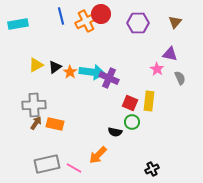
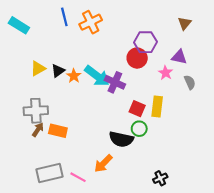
red circle: (101, 14) -> (137, 58), moved
purple hexagon: (138, 23) -> (146, 42), moved
cyan rectangle: (18, 24) -> (19, 25), turned 42
cyan arrow: (92, 72) -> (97, 76), turned 30
black semicircle: (115, 132) -> (121, 139), size x1.6

